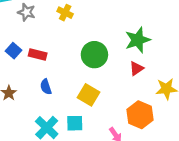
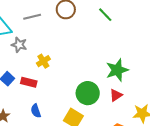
yellow cross: (65, 13) -> (43, 61), moved, turned 32
green circle: (94, 55) -> (88, 93), moved

